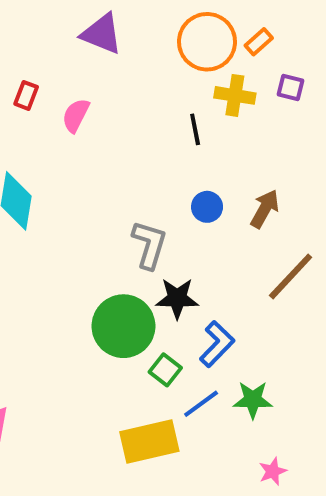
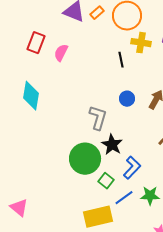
orange rectangle: (259, 42) -> (97, 13), moved
red rectangle: (26, 95) -> (36, 43), size x1.5
black star: (177, 298) -> (112, 145), turned 30

